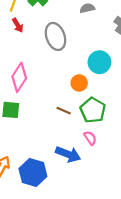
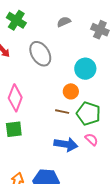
brown line: (64, 111) -> (62, 112), moved
blue arrow: (68, 154) -> (66, 144), moved

